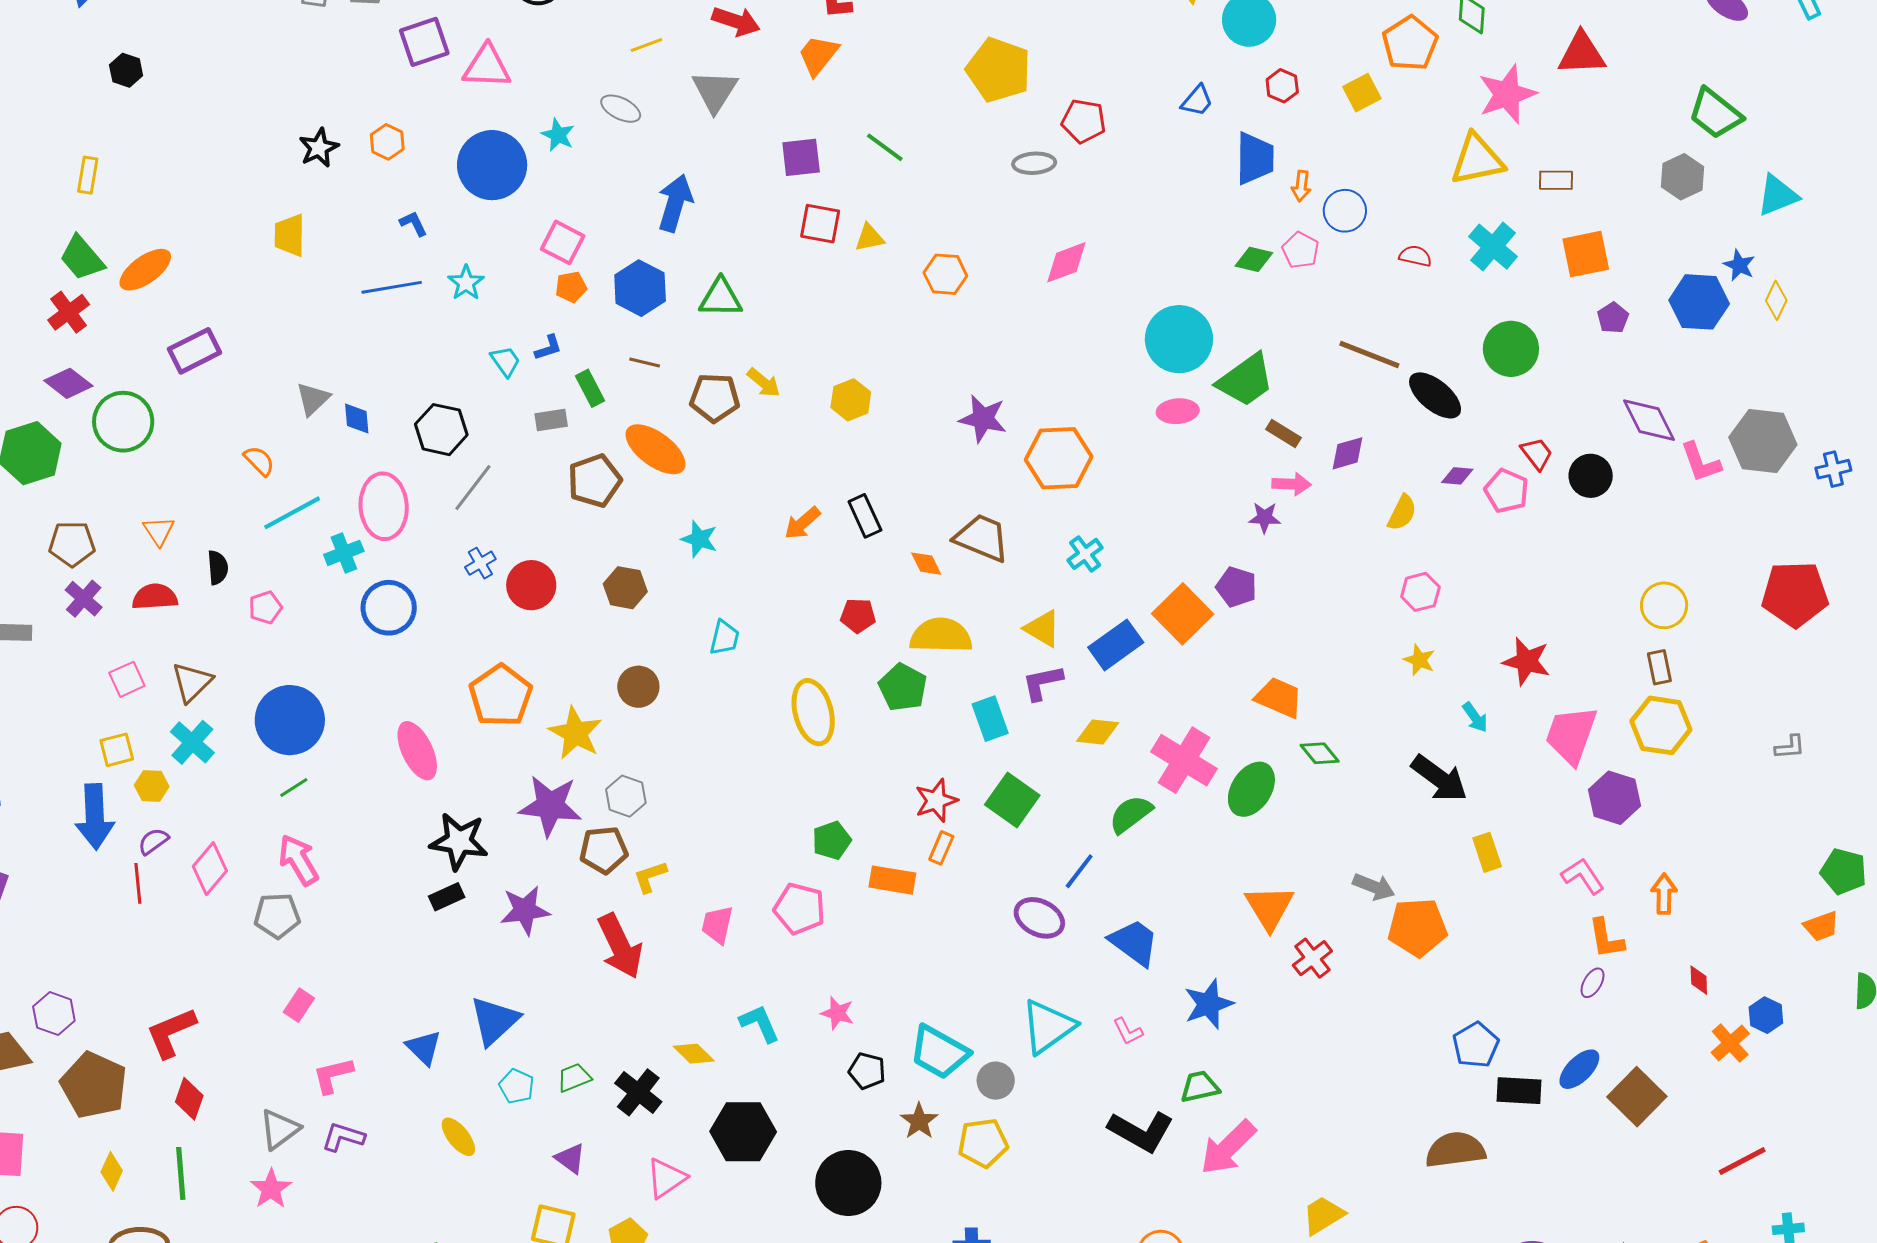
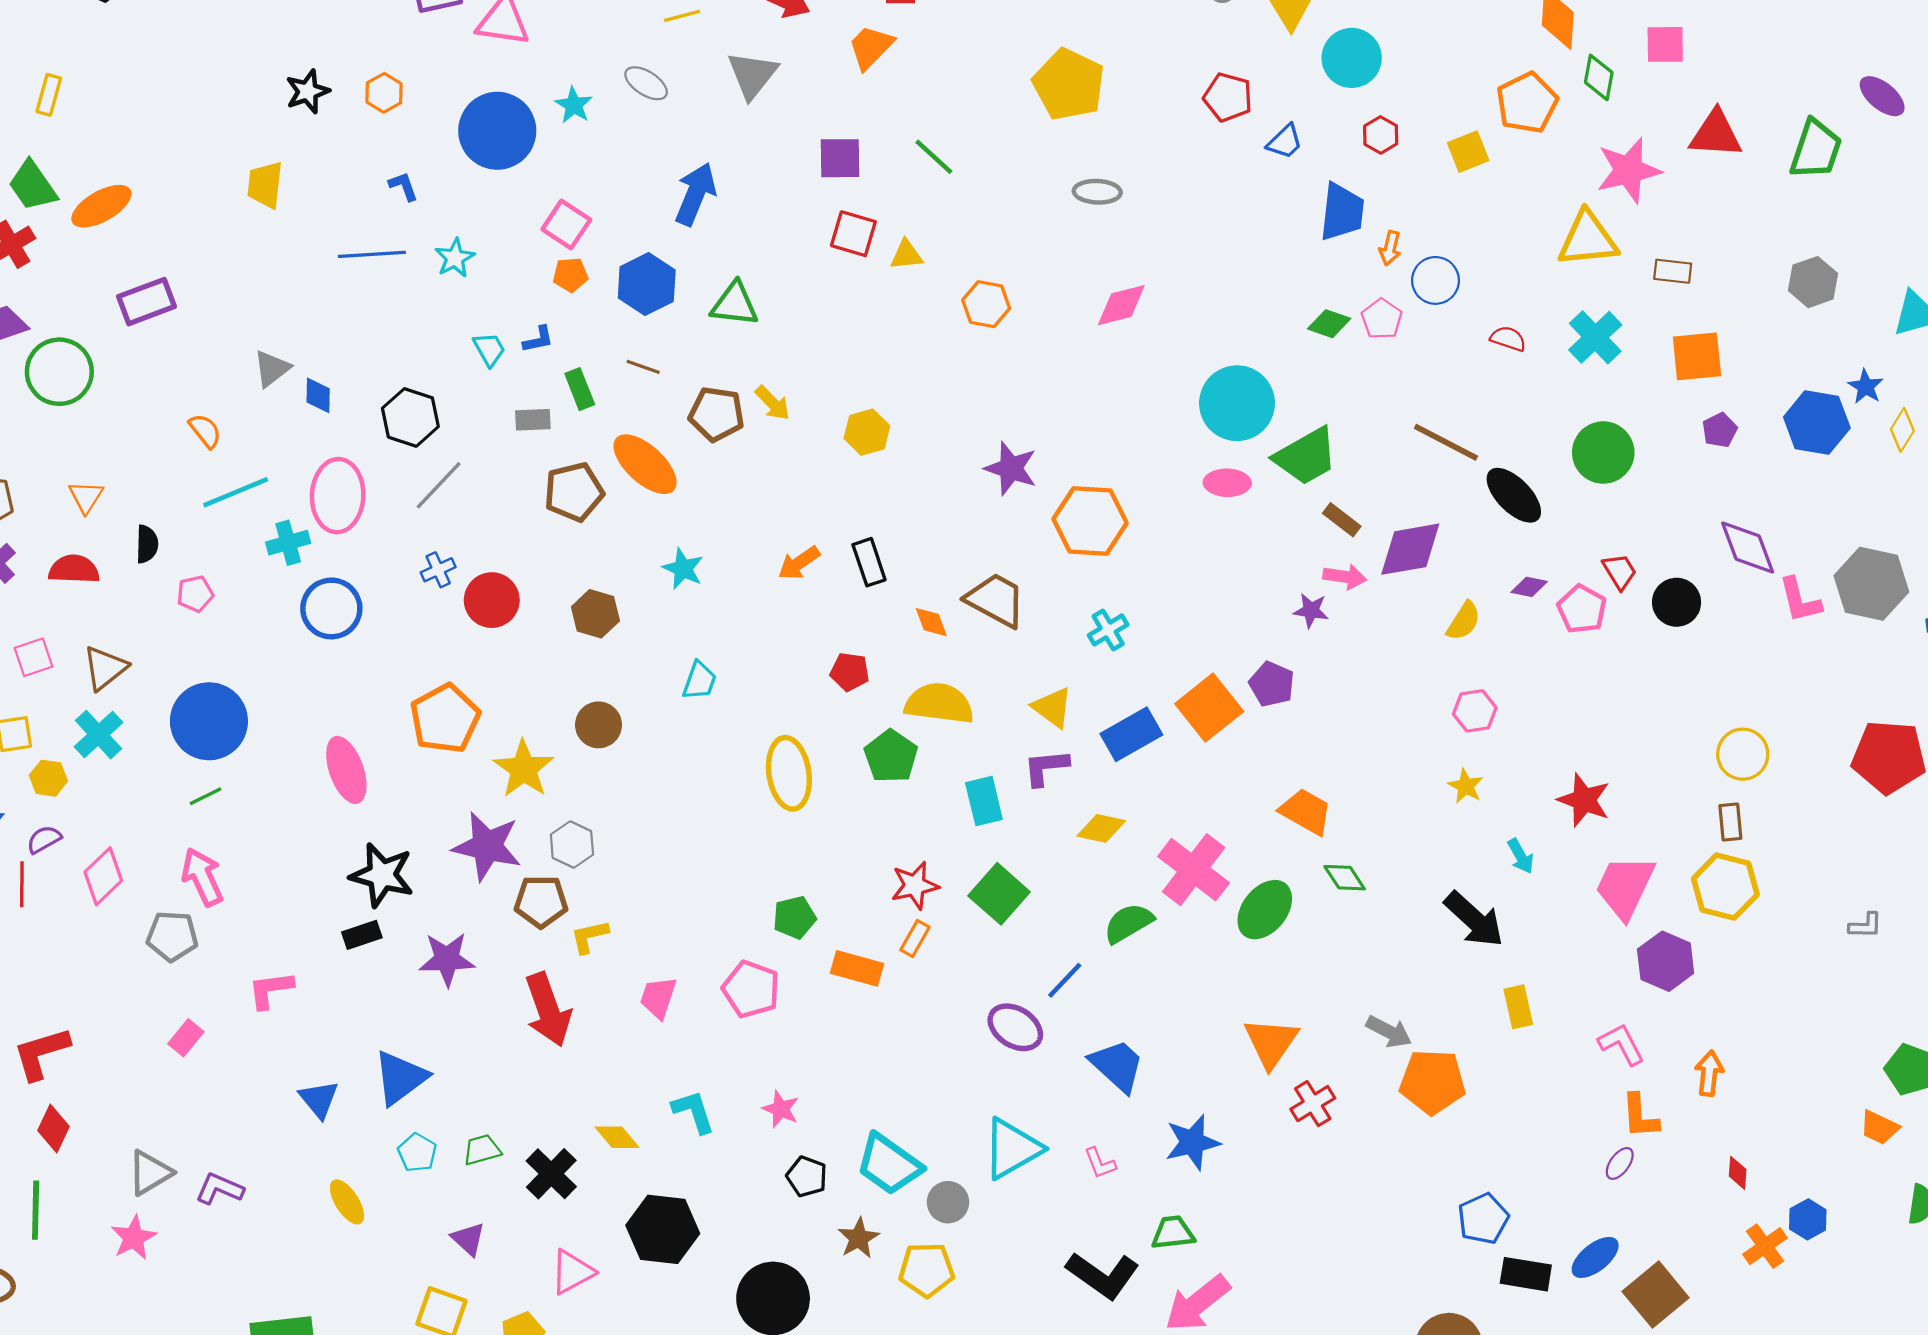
green trapezoid: (1715, 114) -> (1816, 149), moved, turned -116
red pentagon: (1084, 121) -> (1228, 97), moved
purple diamond: (1347, 453) -> (1410, 549), size x1.6
orange trapezoid: (1821, 926) -> (1879, 1127), turned 39
pink L-shape: (333, 1075) -> (271, 990), moved

